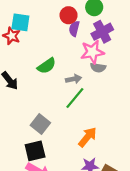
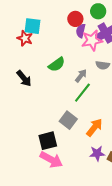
pink star: (92, 52) -> (92, 40), moved
gray arrow: (74, 79) -> (81, 76), turned -40
gray square: (40, 124) -> (68, 120), moved

